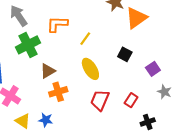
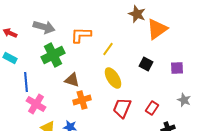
gray arrow: (19, 16) -> (44, 27), turned 140
purple square: (153, 69) -> (177, 68), moved, turned 32
brown triangle: (48, 71) -> (72, 80), turned 49

